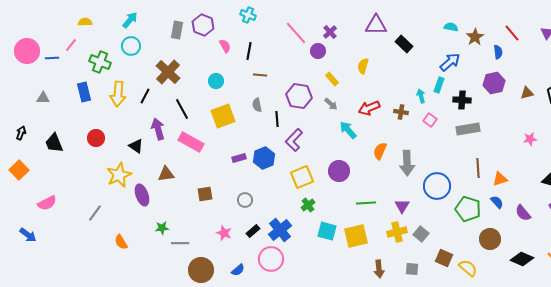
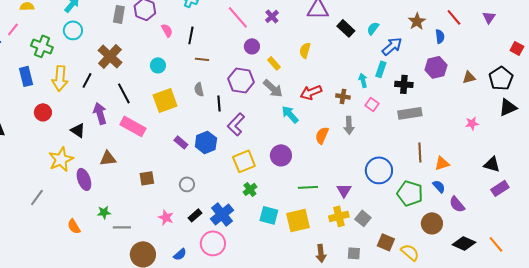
cyan semicircle: (451, 27) -> (373, 28), moved, turned -64
purple circle: (318, 51) -> (252, 46), moved
gray arrow: (331, 104) -> (273, 88), size x1.5
red circle: (96, 138) -> (43, 112), moved
purple rectangle: (239, 158) -> (181, 142), turned 56
gray arrow: (407, 163) -> (349, 125), moved, size x0.7
purple semicircle: (523, 213) -> (457, 204), moved
orange semicircle: (121, 242) -> (74, 226), moved

